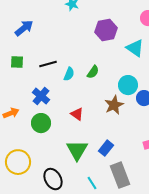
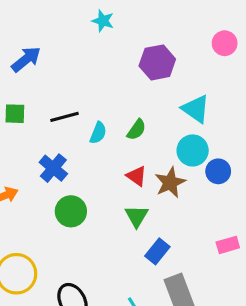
cyan triangle: (135, 48) -> (196, 109), moved
red triangle: (77, 114) -> (137, 176), moved
green circle: (41, 123) -> (71, 211), moved
green triangle: (77, 150) -> (137, 216), moved, size x0.7

